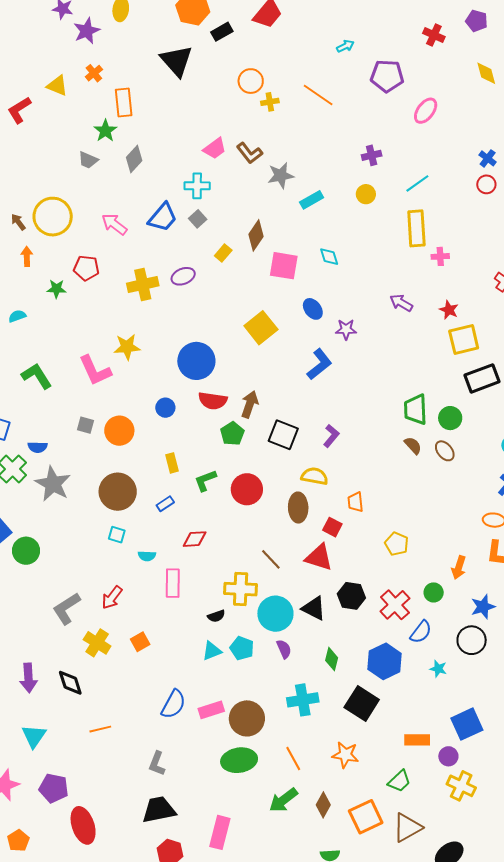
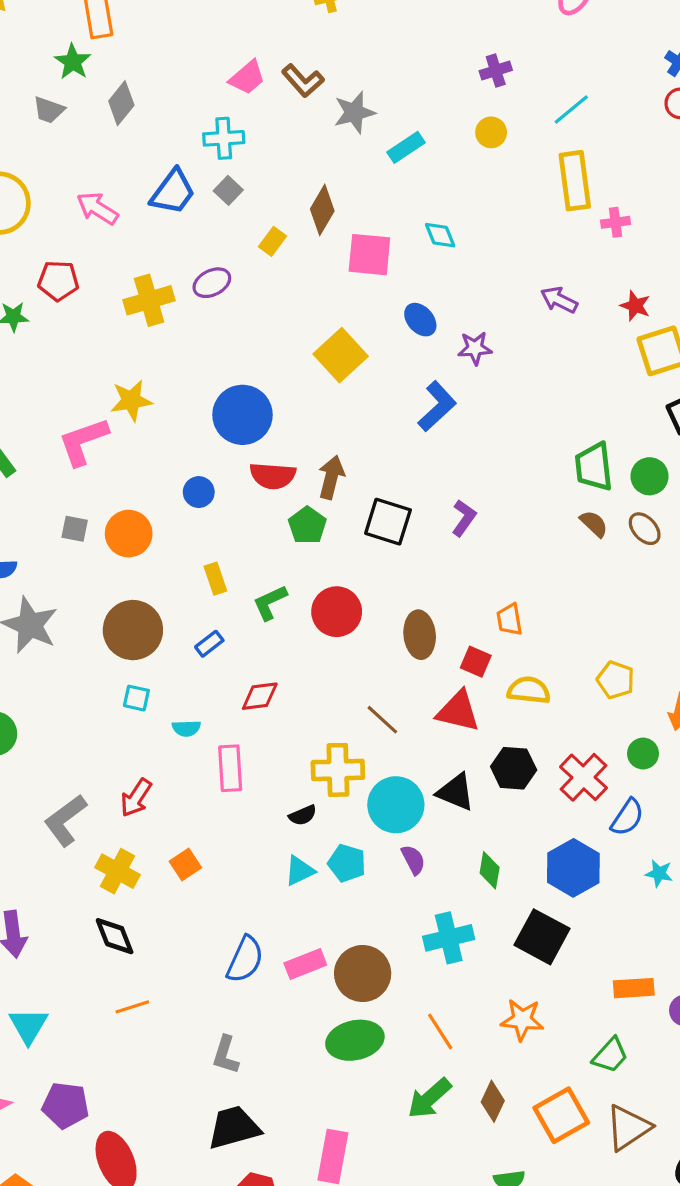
pink L-shape: (95, 371) -> (83, 441), turned 99
yellow semicircle: (315, 476) -> (529, 690), moved
yellow pentagon: (397, 544) -> (616, 680), moved
black diamond: (70, 683) -> (115, 936), moved

